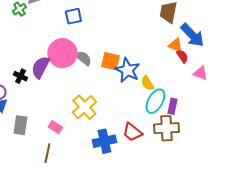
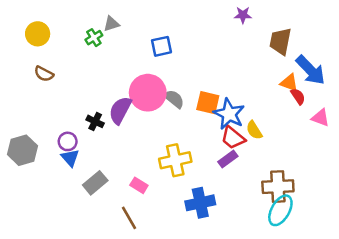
cyan ellipse: (155, 101) -> (280, 210), moved
purple rectangle: (172, 106) -> (228, 159), moved, turned 42
yellow cross: (84, 107) -> (175, 160), turned 30
gray rectangle: (20, 125) -> (95, 183), turned 42
red trapezoid: (132, 132) -> (233, 138), moved
brown line: (47, 153) -> (129, 218), turned -42

